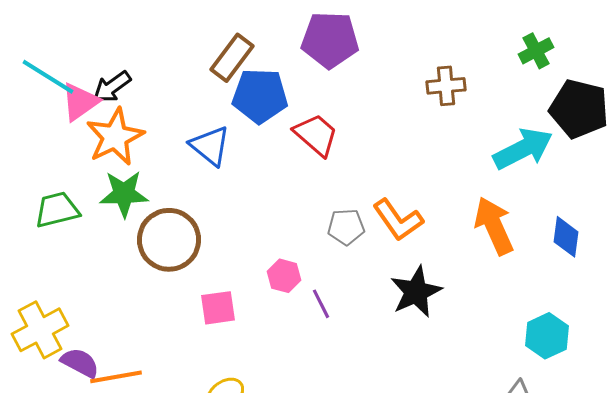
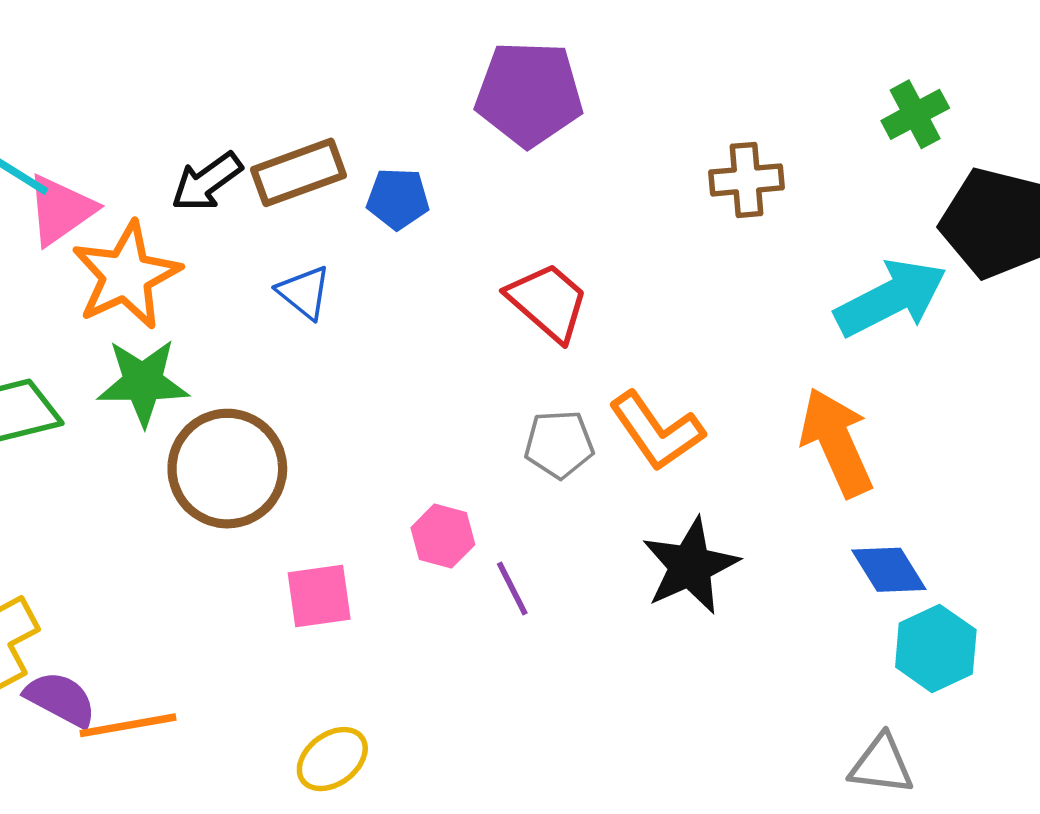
brown rectangle: (232, 58) -> (299, 172), moved, turned 33
black arrow: (112, 87) -> (207, 182), moved
blue pentagon: (260, 96) -> (398, 199), size x0.6
red trapezoid: (316, 135) -> (548, 302), moved
blue triangle: (210, 146) -> (304, 292), size x0.7
blue diamond: (566, 237) -> (889, 570), moved, turned -39

